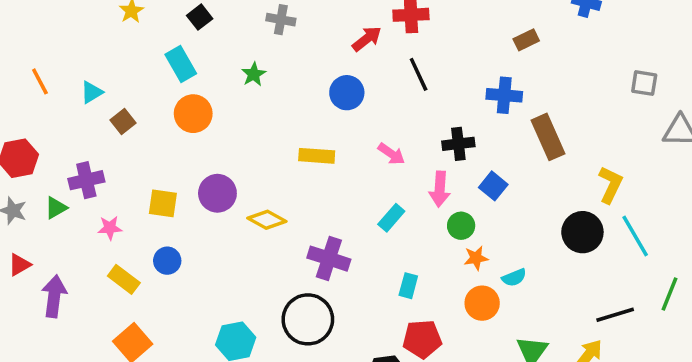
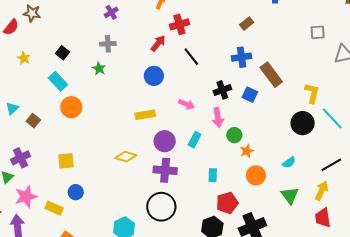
green star: (254, 74) -> (99, 69), moved
blue square: (493, 186) -> (250, 95), moved
purple circle: (217, 193) -> (165, 141), moved
pink star: (110, 228) -> (26, 196), moved, size x1.6
cyan semicircle: (514, 277) -> (289, 162), moved

